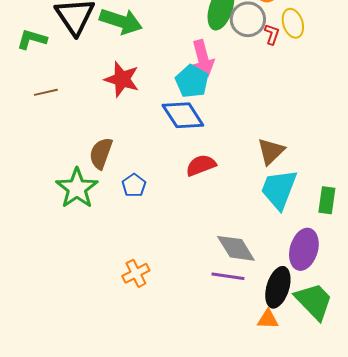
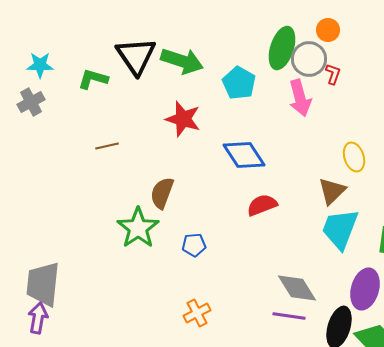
yellow ellipse: (293, 23) -> (354, 157), moved
pink arrow: (203, 58) -> (300, 98), moved
cyan pentagon: (192, 81) -> (239, 83), moved
brown line: (46, 92) -> (107, 146), moved
blue pentagon: (134, 185) -> (194, 245), moved, turned 30

